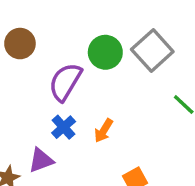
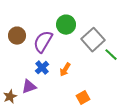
brown circle: (20, 44) -> (17, 36), moved
gray square: (152, 51) -> (93, 40), moved

